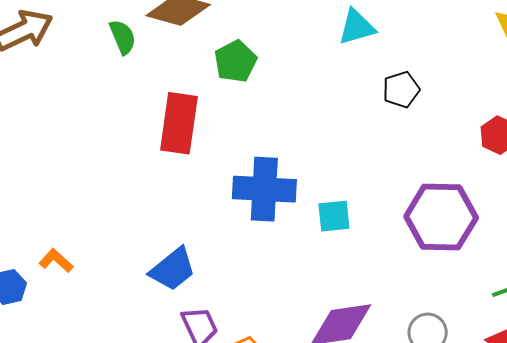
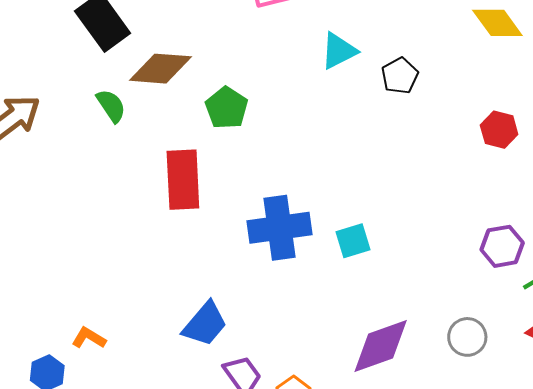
black pentagon: (401, 90) -> (400, 76), moved
purple hexagon: (441, 217) -> (502, 246), moved, size x0.6

